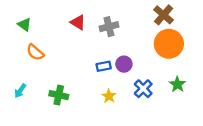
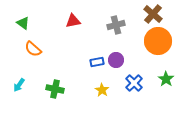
red triangle: (78, 22) -> (73, 21), turned -42
gray cross: (109, 27) -> (116, 25), moved

